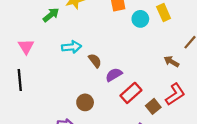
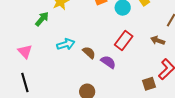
purple semicircle: (114, 75) -> (108, 62), turned 77
red rectangle: (131, 93) -> (124, 41), moved
brown square: (153, 106) -> (149, 84), turned 32

